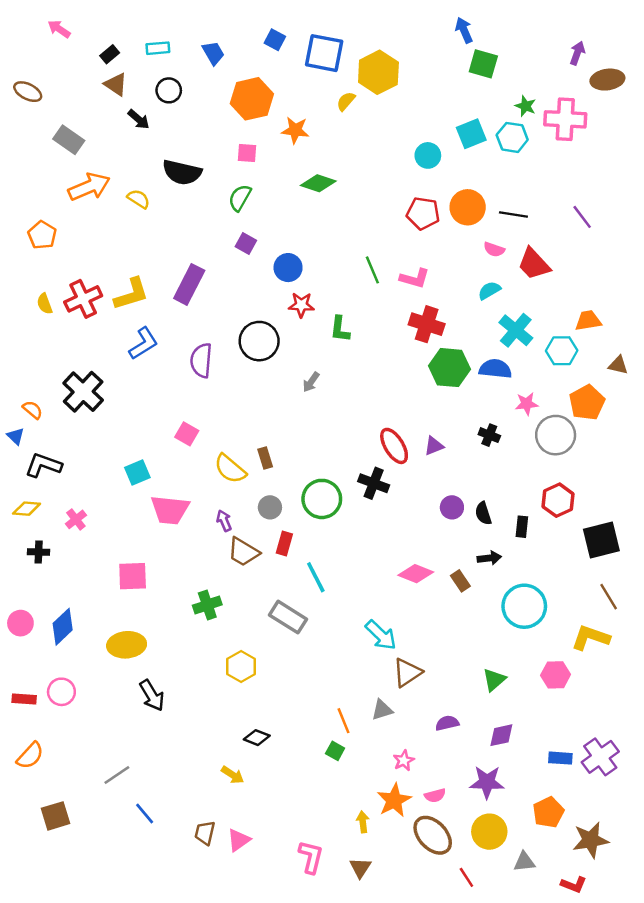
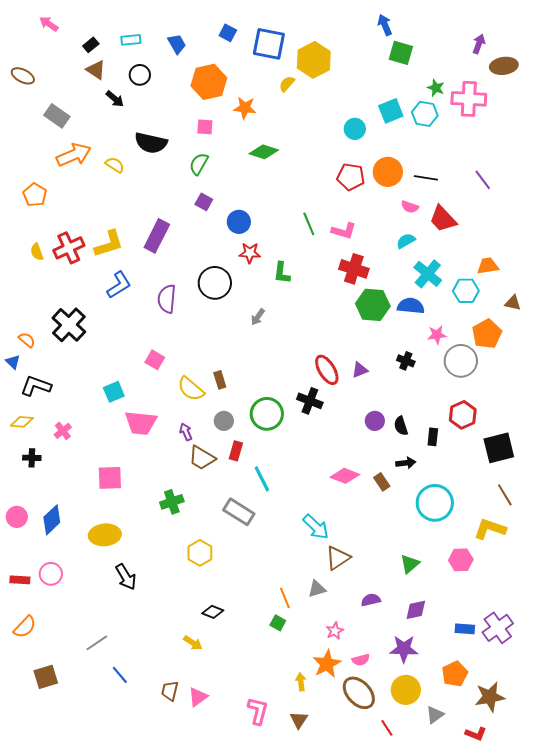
gray triangle: (524, 862) -> (435, 715), turned -30

